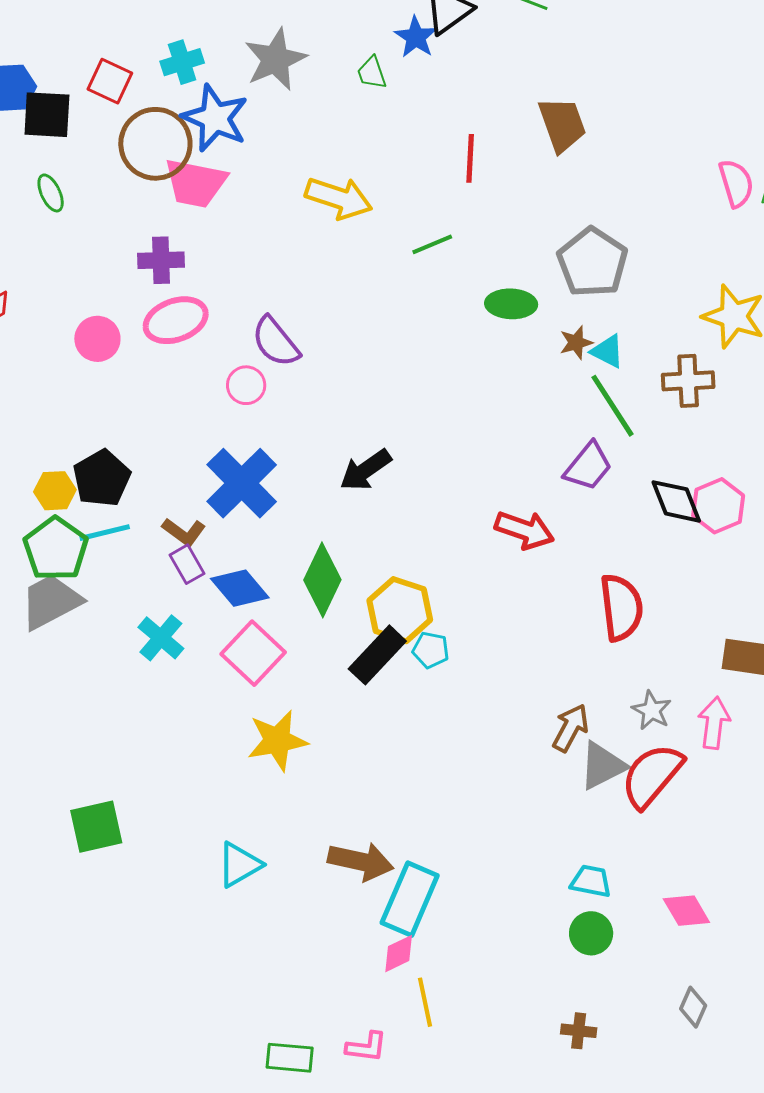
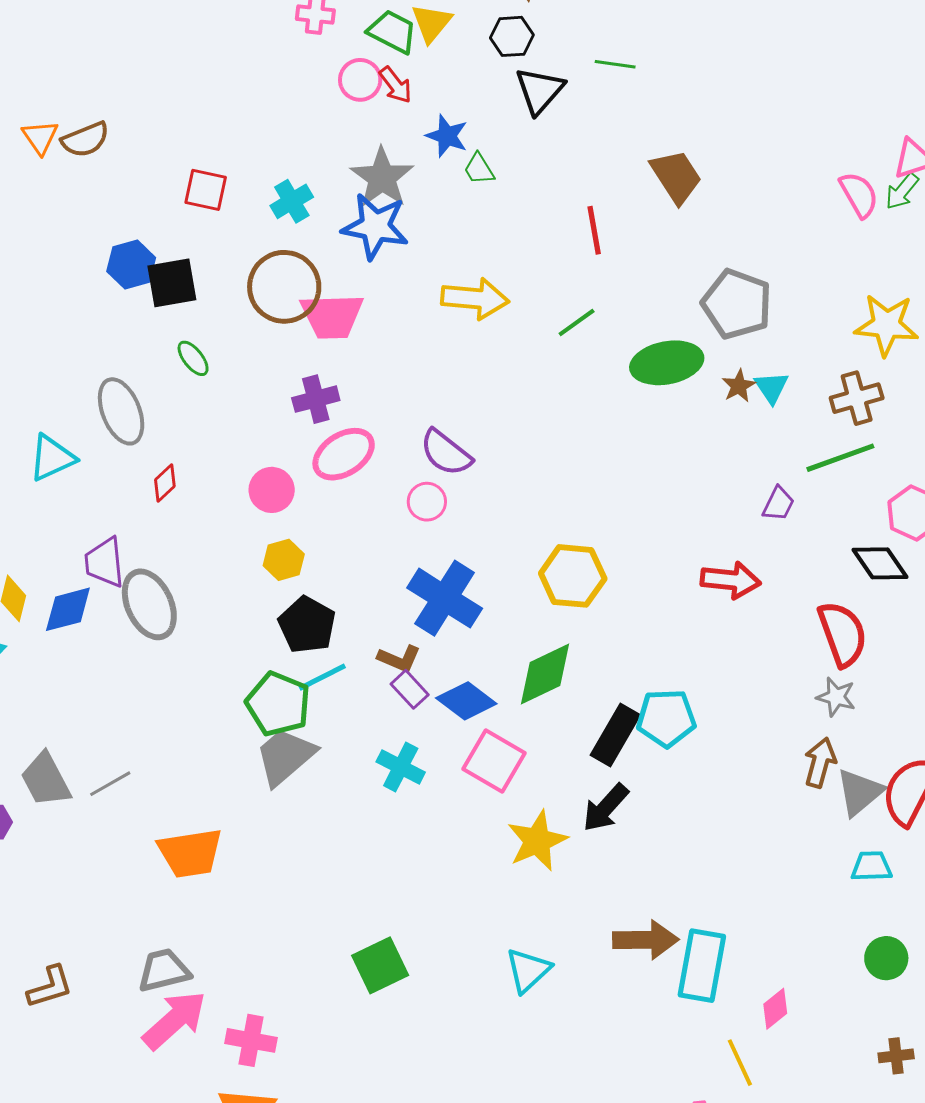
blue star: (416, 37) -> (447, 136), moved
red square: (110, 81) -> (206, 190), moved
blue star: (215, 118) -> (375, 226), moved
green ellipse: (511, 304) -> (667, 363), size x1.4
cyan triangle: (608, 351) -> (771, 387), turned 42
green line: (613, 406) -> (840, 458), moved, turned -64
purple trapezoid: (588, 466) -> (778, 504), size x0.7
black arrow: (366, 470) -> (606, 808), moved
yellow hexagon: (55, 491) -> (284, 560), moved
black diamond: (676, 501) -> (880, 563), moved
green diamond: (322, 580) -> (545, 674), turned 52
yellow hexagon: (400, 610) -> (573, 576), moved
cyan pentagon: (431, 650) -> (666, 718), size x1.6
gray star: (652, 710) -> (836, 697), moved
cyan trapezoid: (591, 881) -> (871, 866), moved
pink diamond: (399, 954) -> (775, 1009), moved

